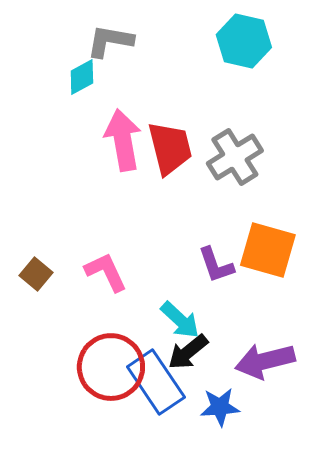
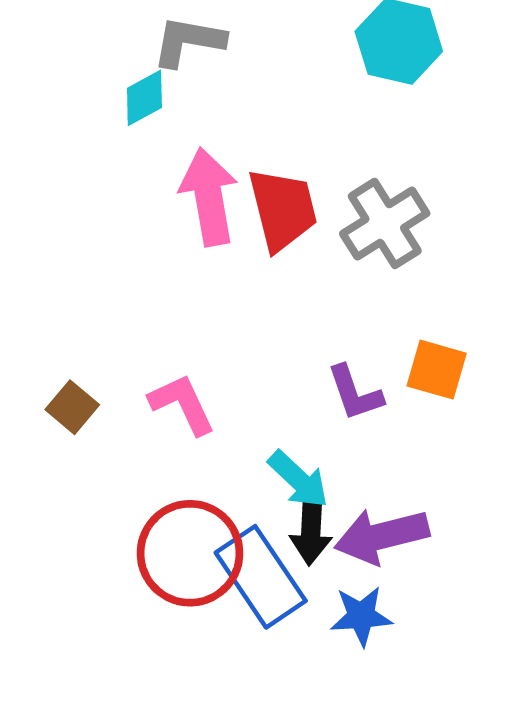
orange square: (268, 250) -> (437, 370), size x0.7
black arrow: (188, 352) -> (311, 530), turned -48
purple arrow: (265, 361) -> (382, 536), moved

